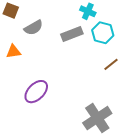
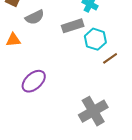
cyan hexagon: (103, 33) -> (95, 39), moved

